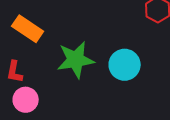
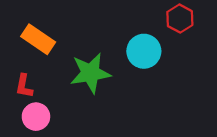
cyan circle: (125, 65) -> (144, 51), moved

